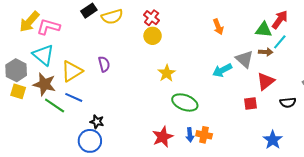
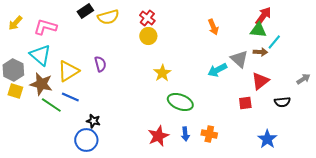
red arrow: (280, 20) -> (263, 16), moved
yellow arrow: (29, 22) -> (15, 23), moved, size x0.7
orange cross: (204, 135) -> (209, 134), moved

